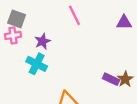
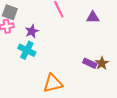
purple triangle: (124, 22) -> (93, 17), moved

